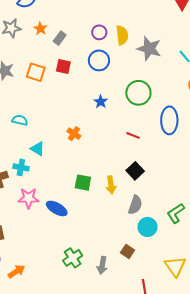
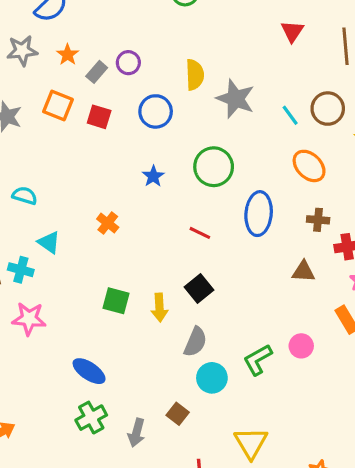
purple circle: (99, 32) -> (128, 63), moved
orange square: (36, 72) -> (58, 106), moved
blue ellipse: (57, 208) -> (89, 371), moved

